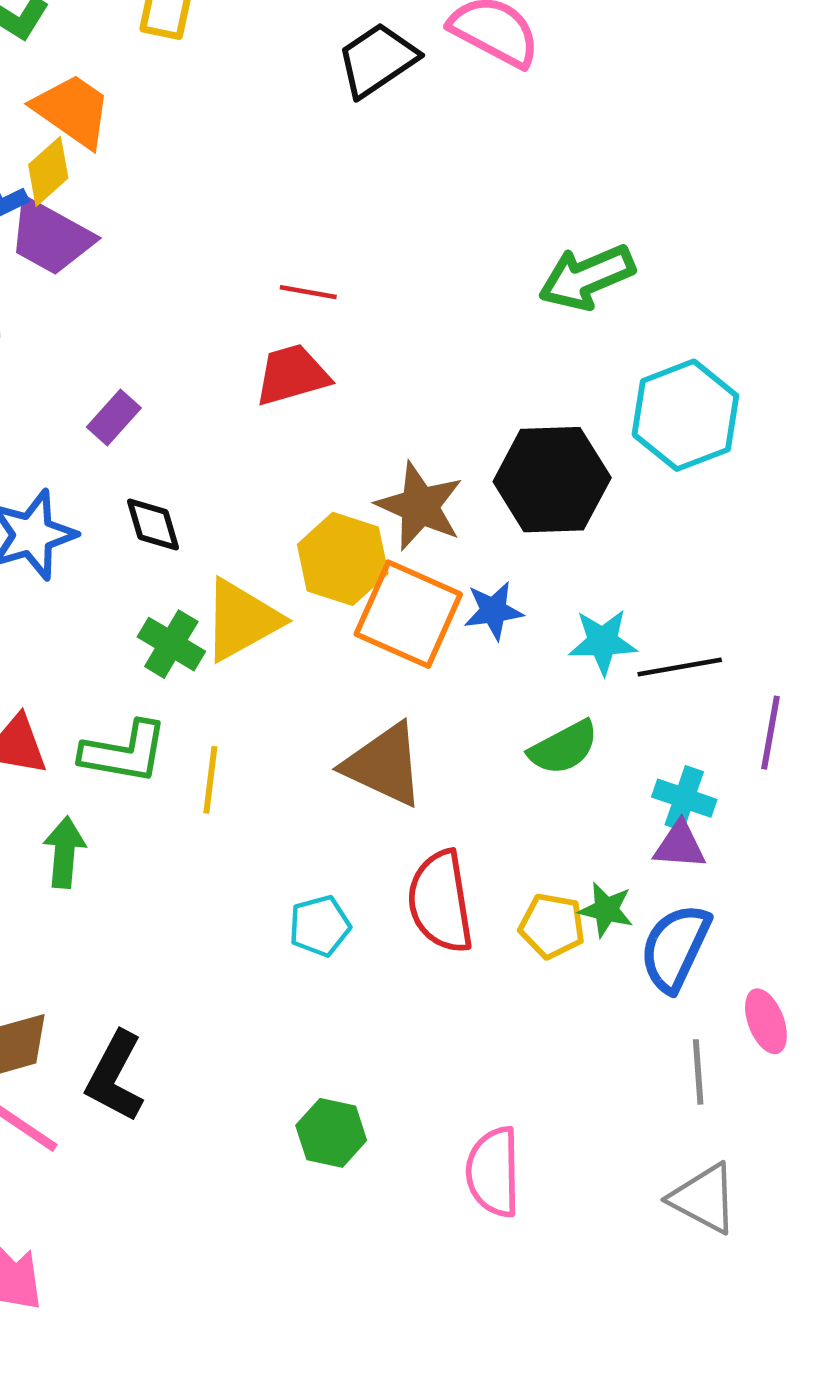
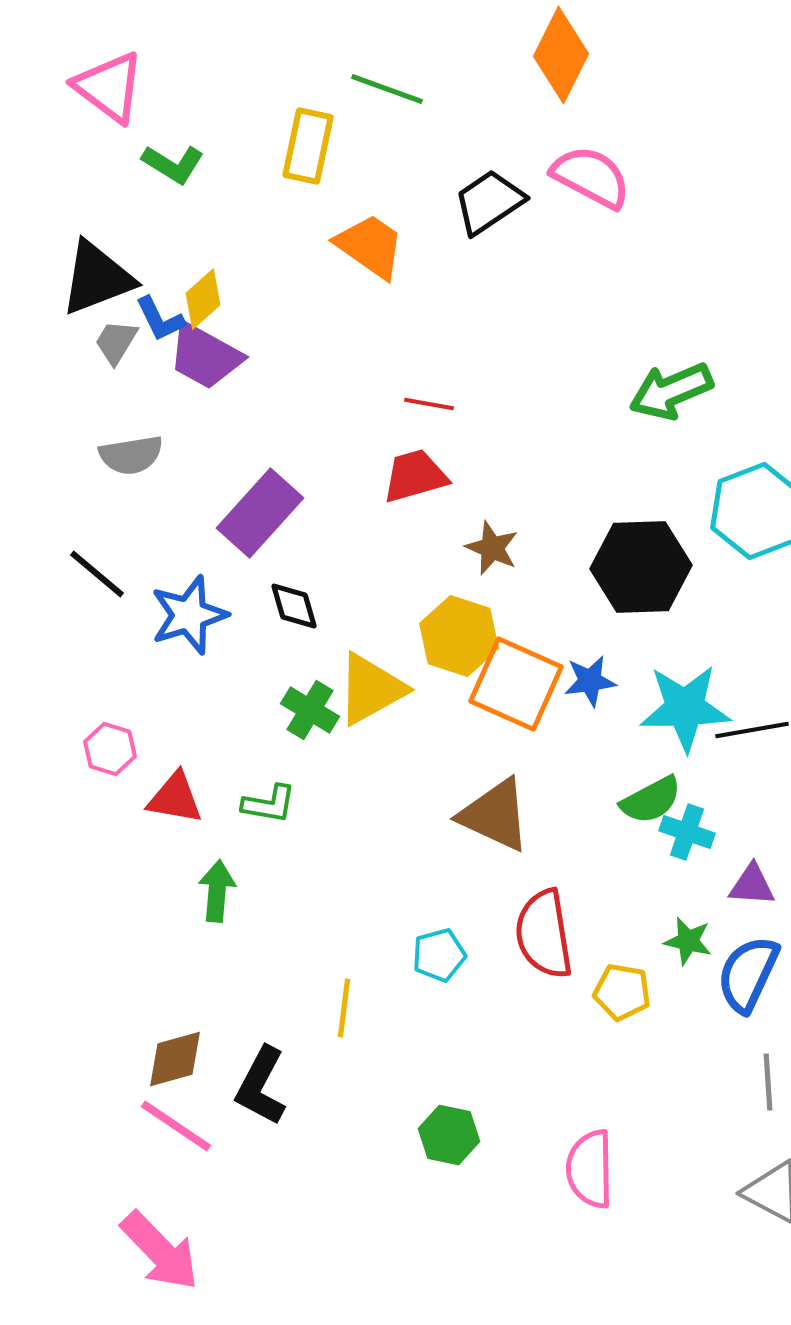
orange trapezoid: (72, 110) -> (370, 246), moved
purple rectangle: (114, 417) -> (260, 513), size x1.8
brown star: (420, 506) -> (492, 548), moved, size x0.7
cyan star: (603, 642) -> (685, 708), size x1.5
green L-shape: (124, 752) -> (269, 804), size x0.7
yellow line: (210, 780) -> (344, 1008), moved
cyan cross: (684, 798) -> (687, 832), moved
yellow pentagon: (552, 926) -> (622, 992), moved

